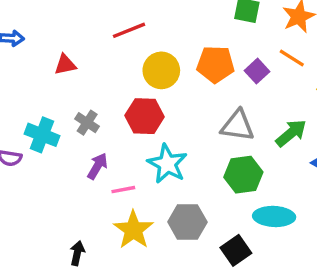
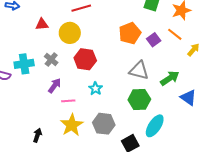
orange pentagon: (215, 64) -> (130, 33), turned -30
yellow circle: (161, 70) -> (70, 33), moved
cyan cross: (42, 135) -> (24, 64), turned -36
cyan star: (167, 164) -> (96, 89), size x0.6
cyan ellipse: (274, 216) -> (155, 126), turned -65

